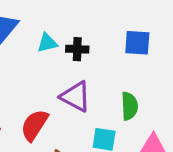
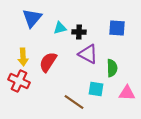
purple triangle: (76, 97) -> (88, 54), moved
red semicircle: (34, 125) -> (48, 62), moved

